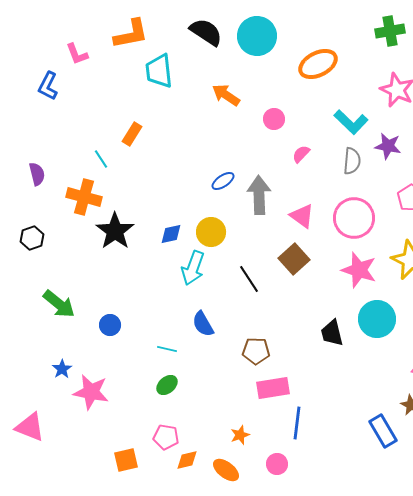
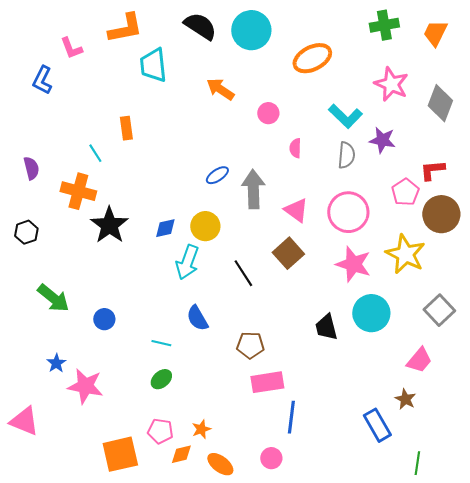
orange rectangle: (132, 134) -> (126, 128), turned -40
pink semicircle: (301, 154) -> (295, 148), turned -42
orange star: (240, 435) -> (201, 429), moved
orange square: (126, 460) -> (120, 454), size x1.5

